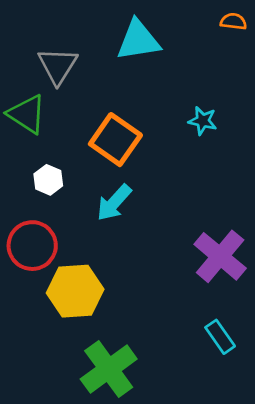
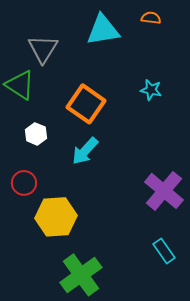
orange semicircle: (233, 21) -> (151, 18), moved
red circle: (32, 246) -> (24, 183), size x0.7

